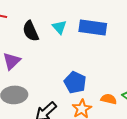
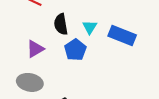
blue pentagon: (75, 82) -> (75, 50), moved

